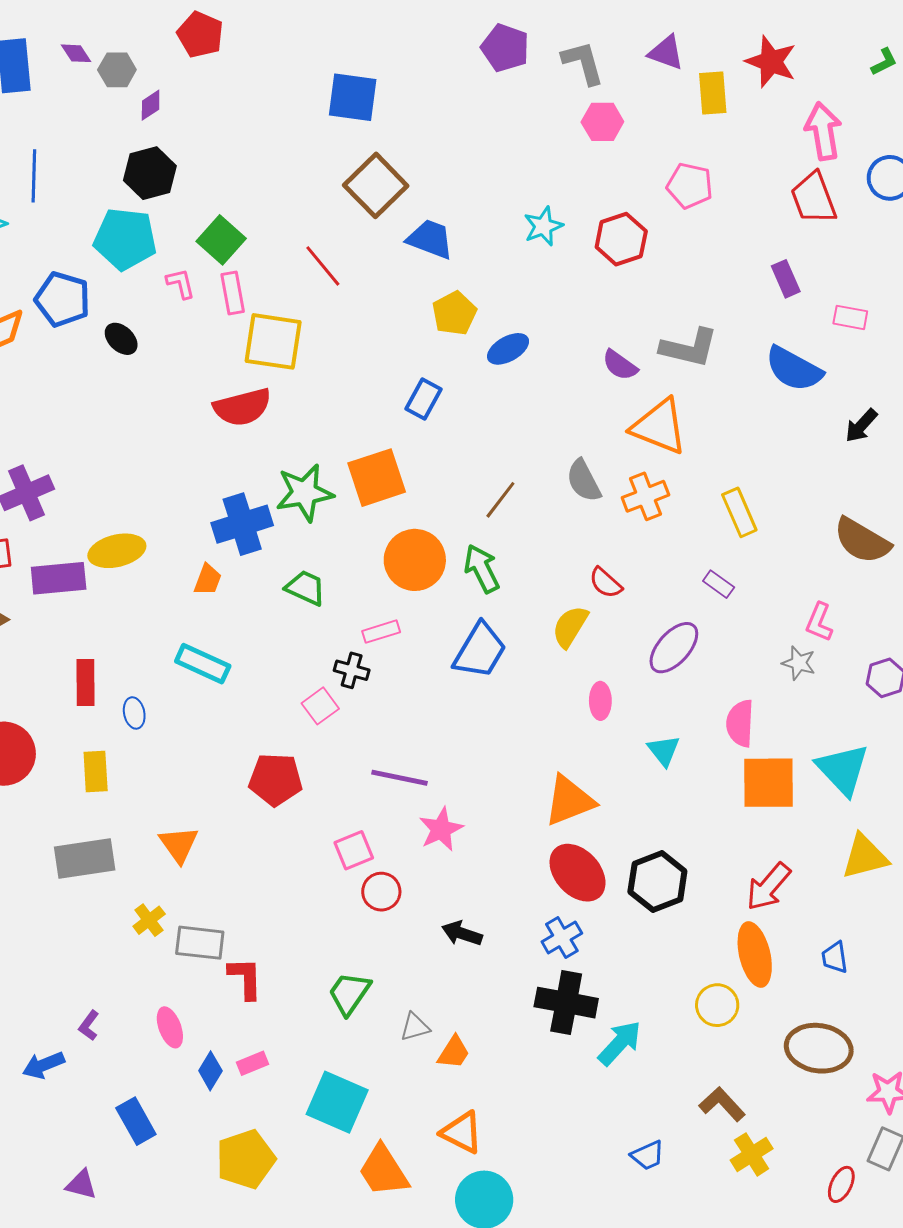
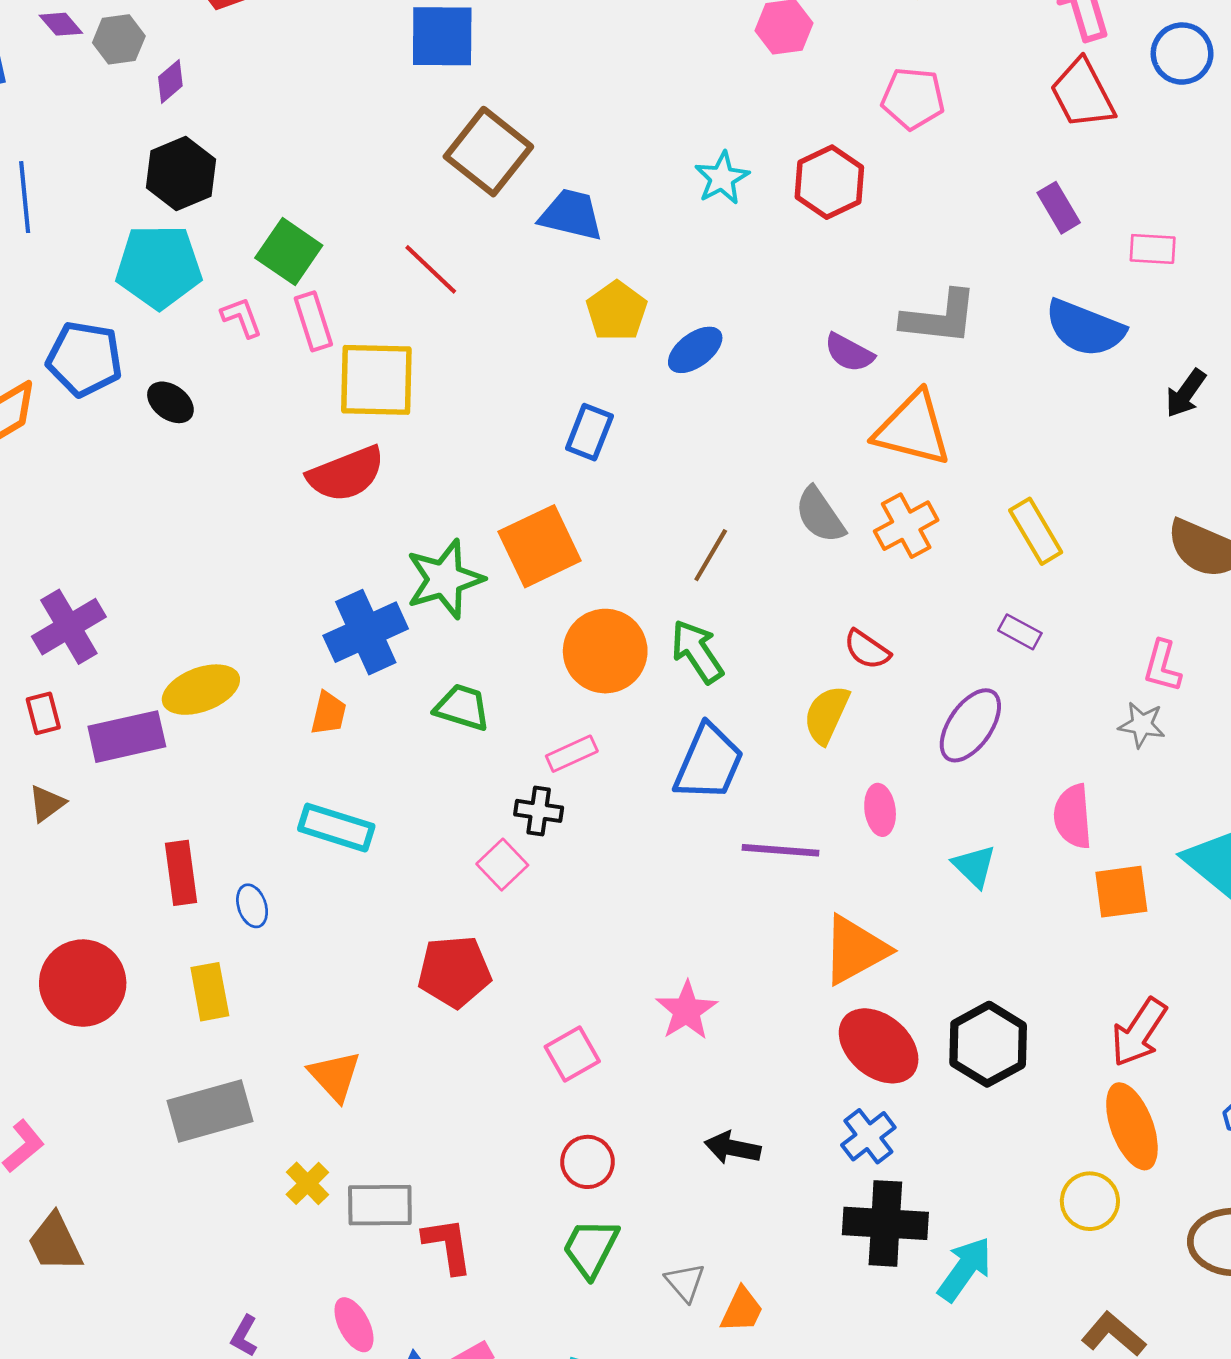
purple line: (400, 778) -> (780, 850), moved
orange square: (768, 783) -> (1121, 892), size x0.7
red circle: (381, 892) -> (588, 1162), moved
gray triangle: (415, 1027) -> (685, 1282), turned -48

